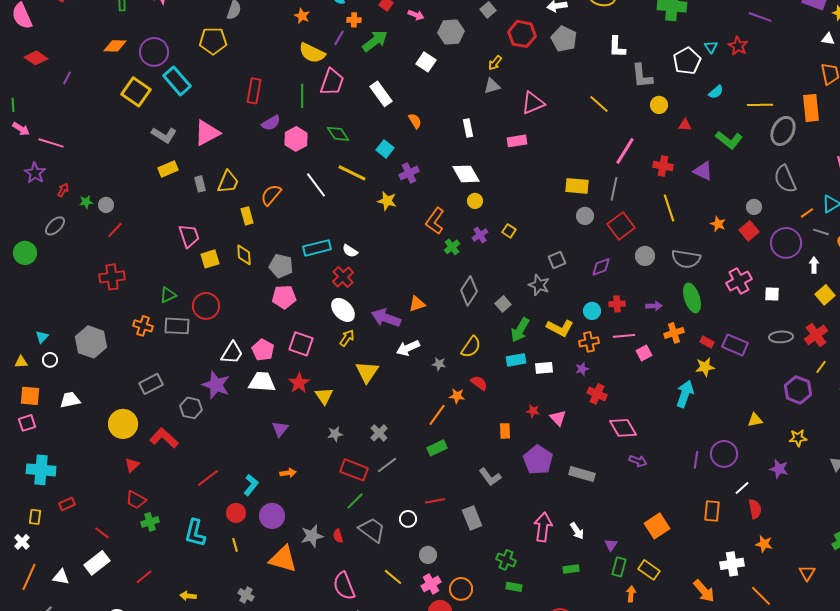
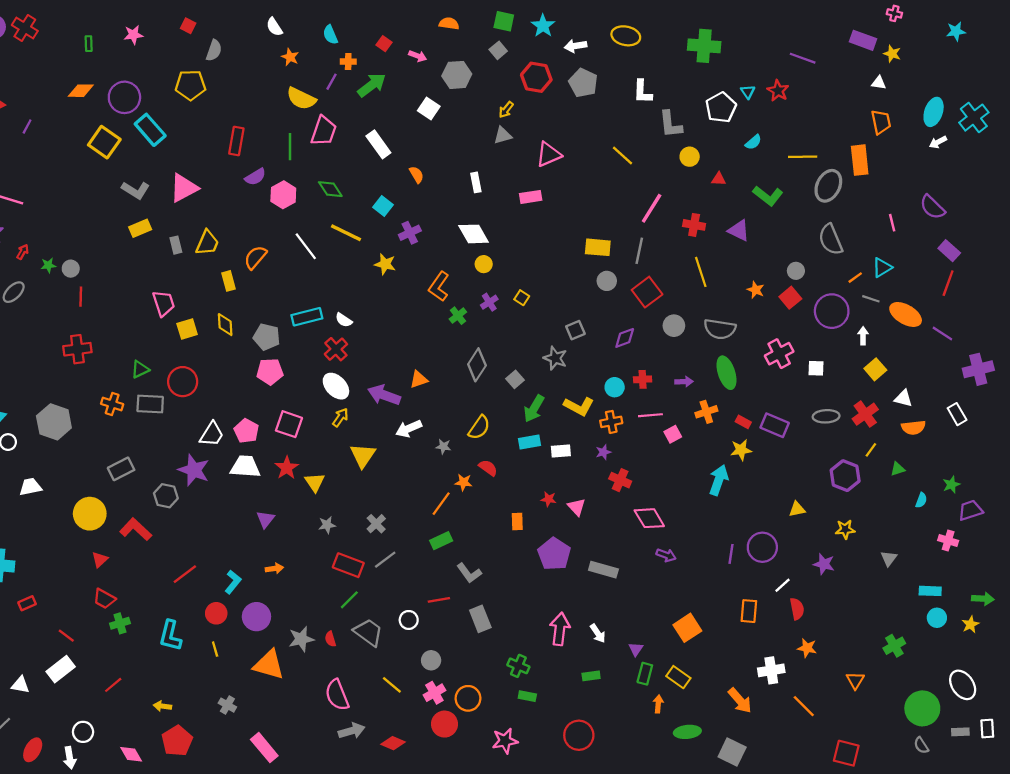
red line: (115, 230) -> (81, 297), turned -42
gray L-shape: (490, 477) -> (469, 573), moved

